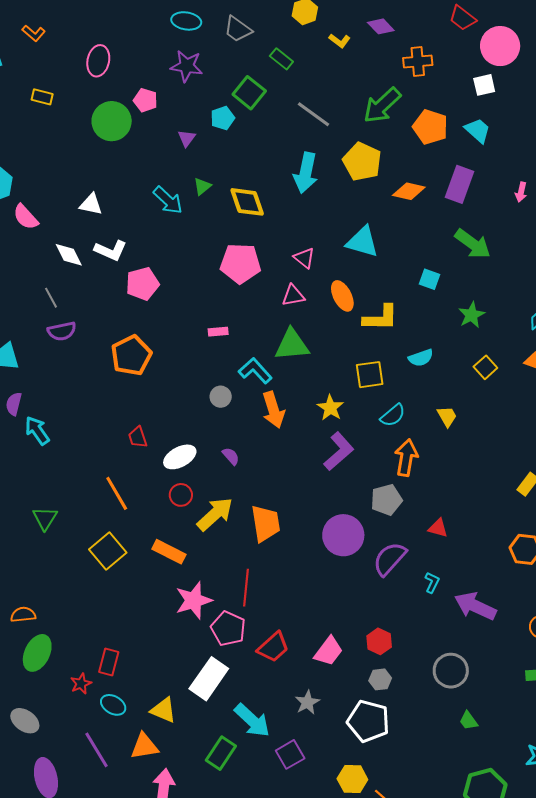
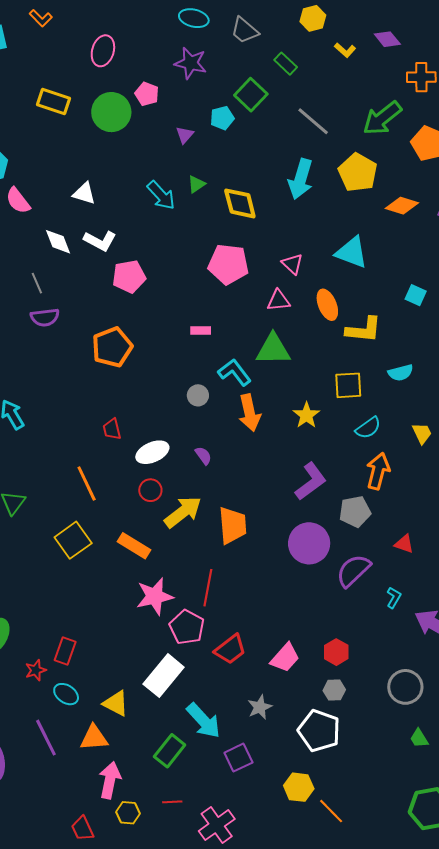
yellow rectangle: (42, 97) -> (54, 102), moved, size x1.5
purple L-shape: (339, 451) -> (311, 481), moved

